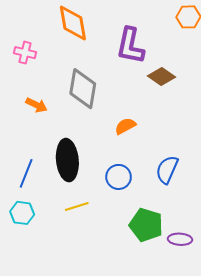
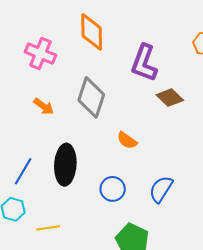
pink cross: (25, 53) -> (40, 54), size x1.4
orange semicircle: (125, 126) -> (127, 140), turned -125
yellow line: (77, 206) -> (48, 228), moved

